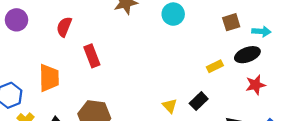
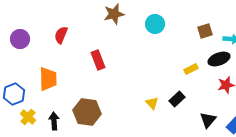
purple circle: (17, 20) -> (20, 39), moved
red rectangle: (92, 56) -> (98, 60), moved

